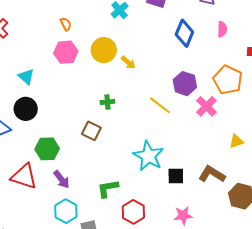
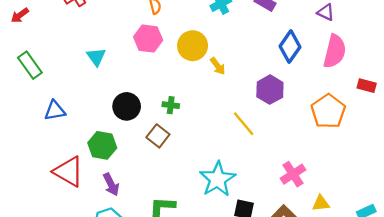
pink semicircle: (222, 29) -> (335, 51), size x1.8
purple hexagon: (185, 84) -> (270, 90), moved
green cross: (107, 102) -> (171, 105), moved
pink cross: (206, 106) -> (293, 174), moved
black circle: (26, 109) -> (127, 106), moved
yellow triangle: (236, 141) -> (321, 203), moved

